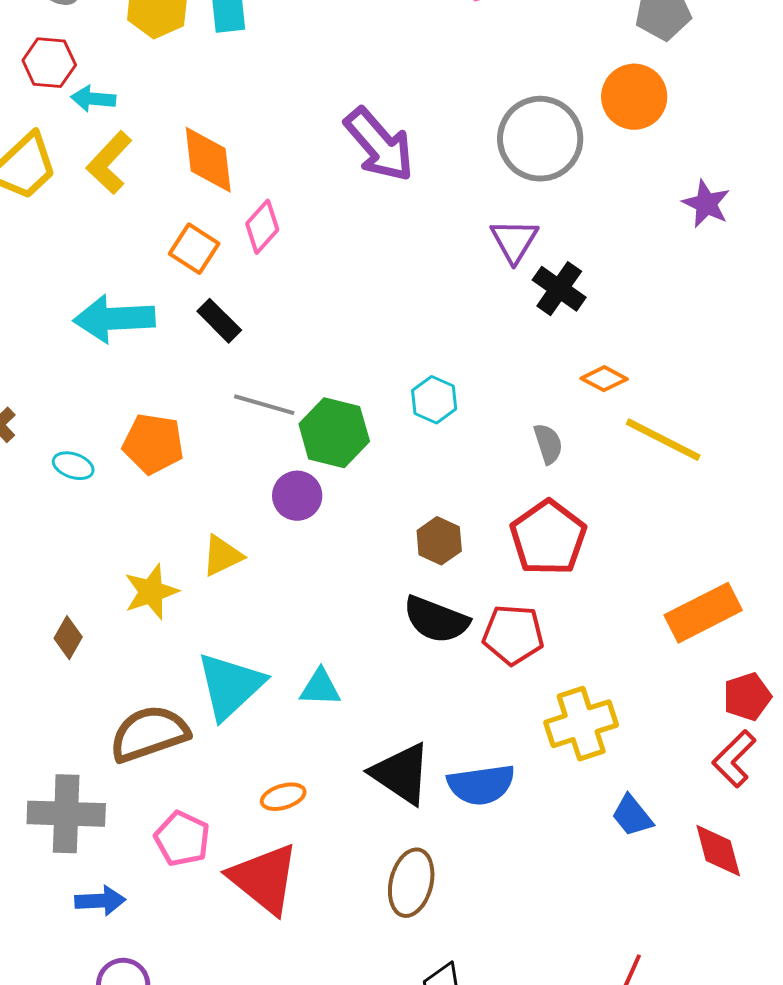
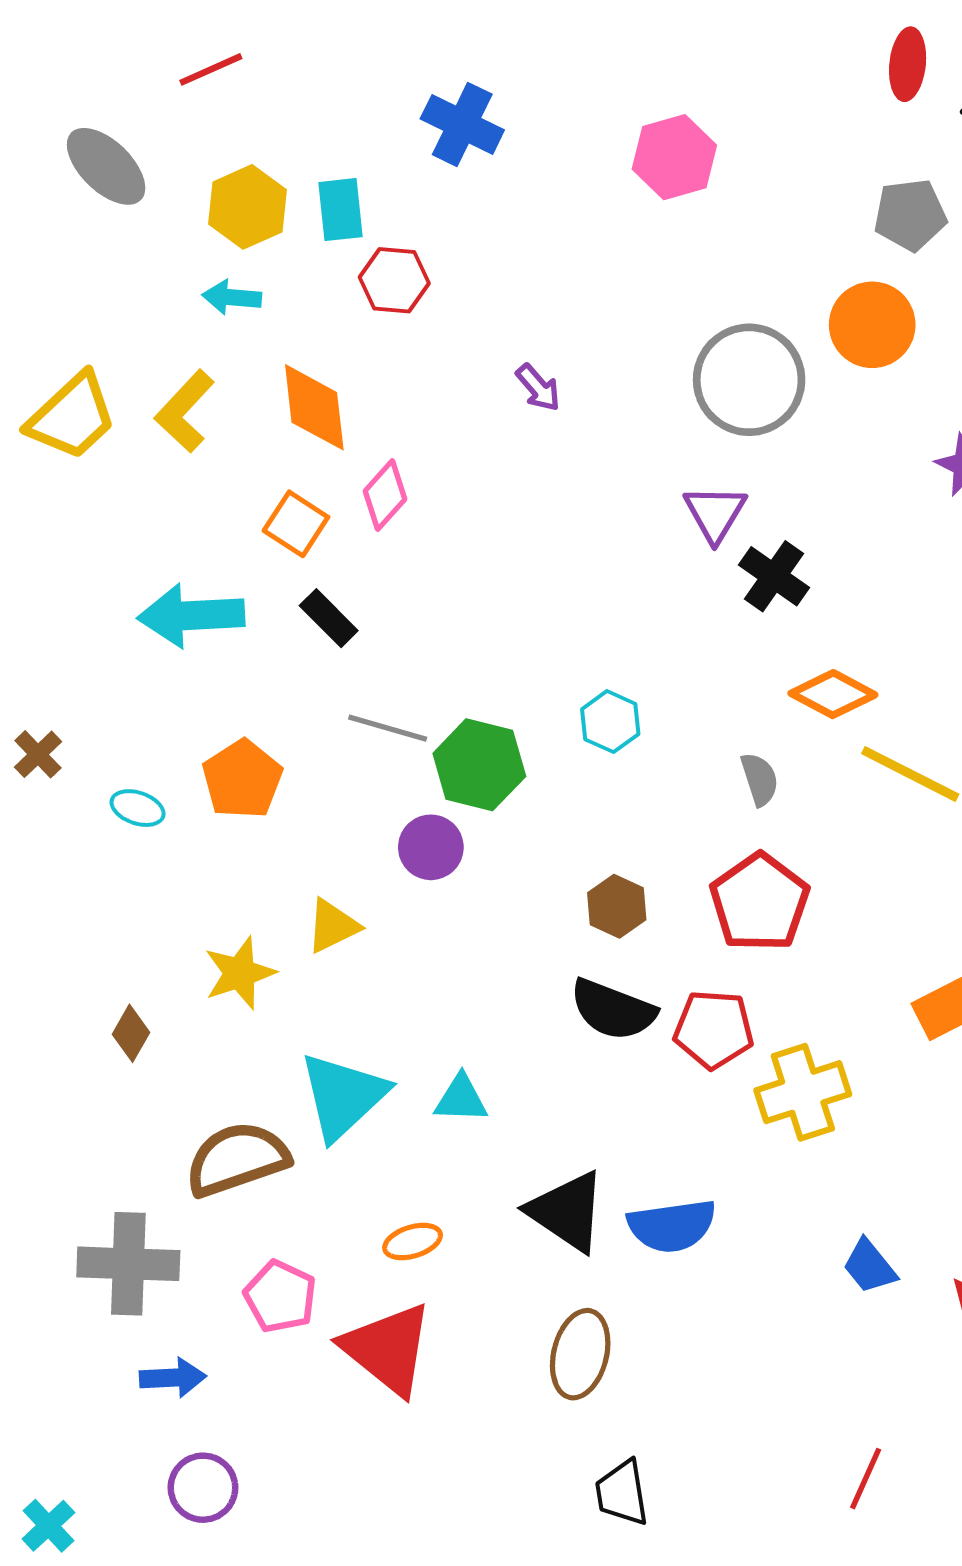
red hexagon: (49, 63) -> (394, 280), moved
cyan arrow: (93, 99) -> (232, 297), moved
purple arrow: (379, 145) -> (538, 388), size x0.5
orange diamond: (604, 379) -> (833, 694), size x1.4
orange pentagon: (153, 444) -> (242, 779), turned 30
yellow cross: (581, 724) -> (803, 1092), moved

